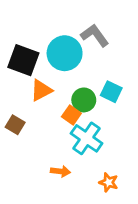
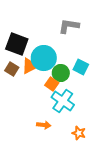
gray L-shape: (95, 35) -> (69, 26), turned -45
cyan circle: (65, 53) -> (44, 58), moved
brown square: (15, 125) -> (12, 69), moved

